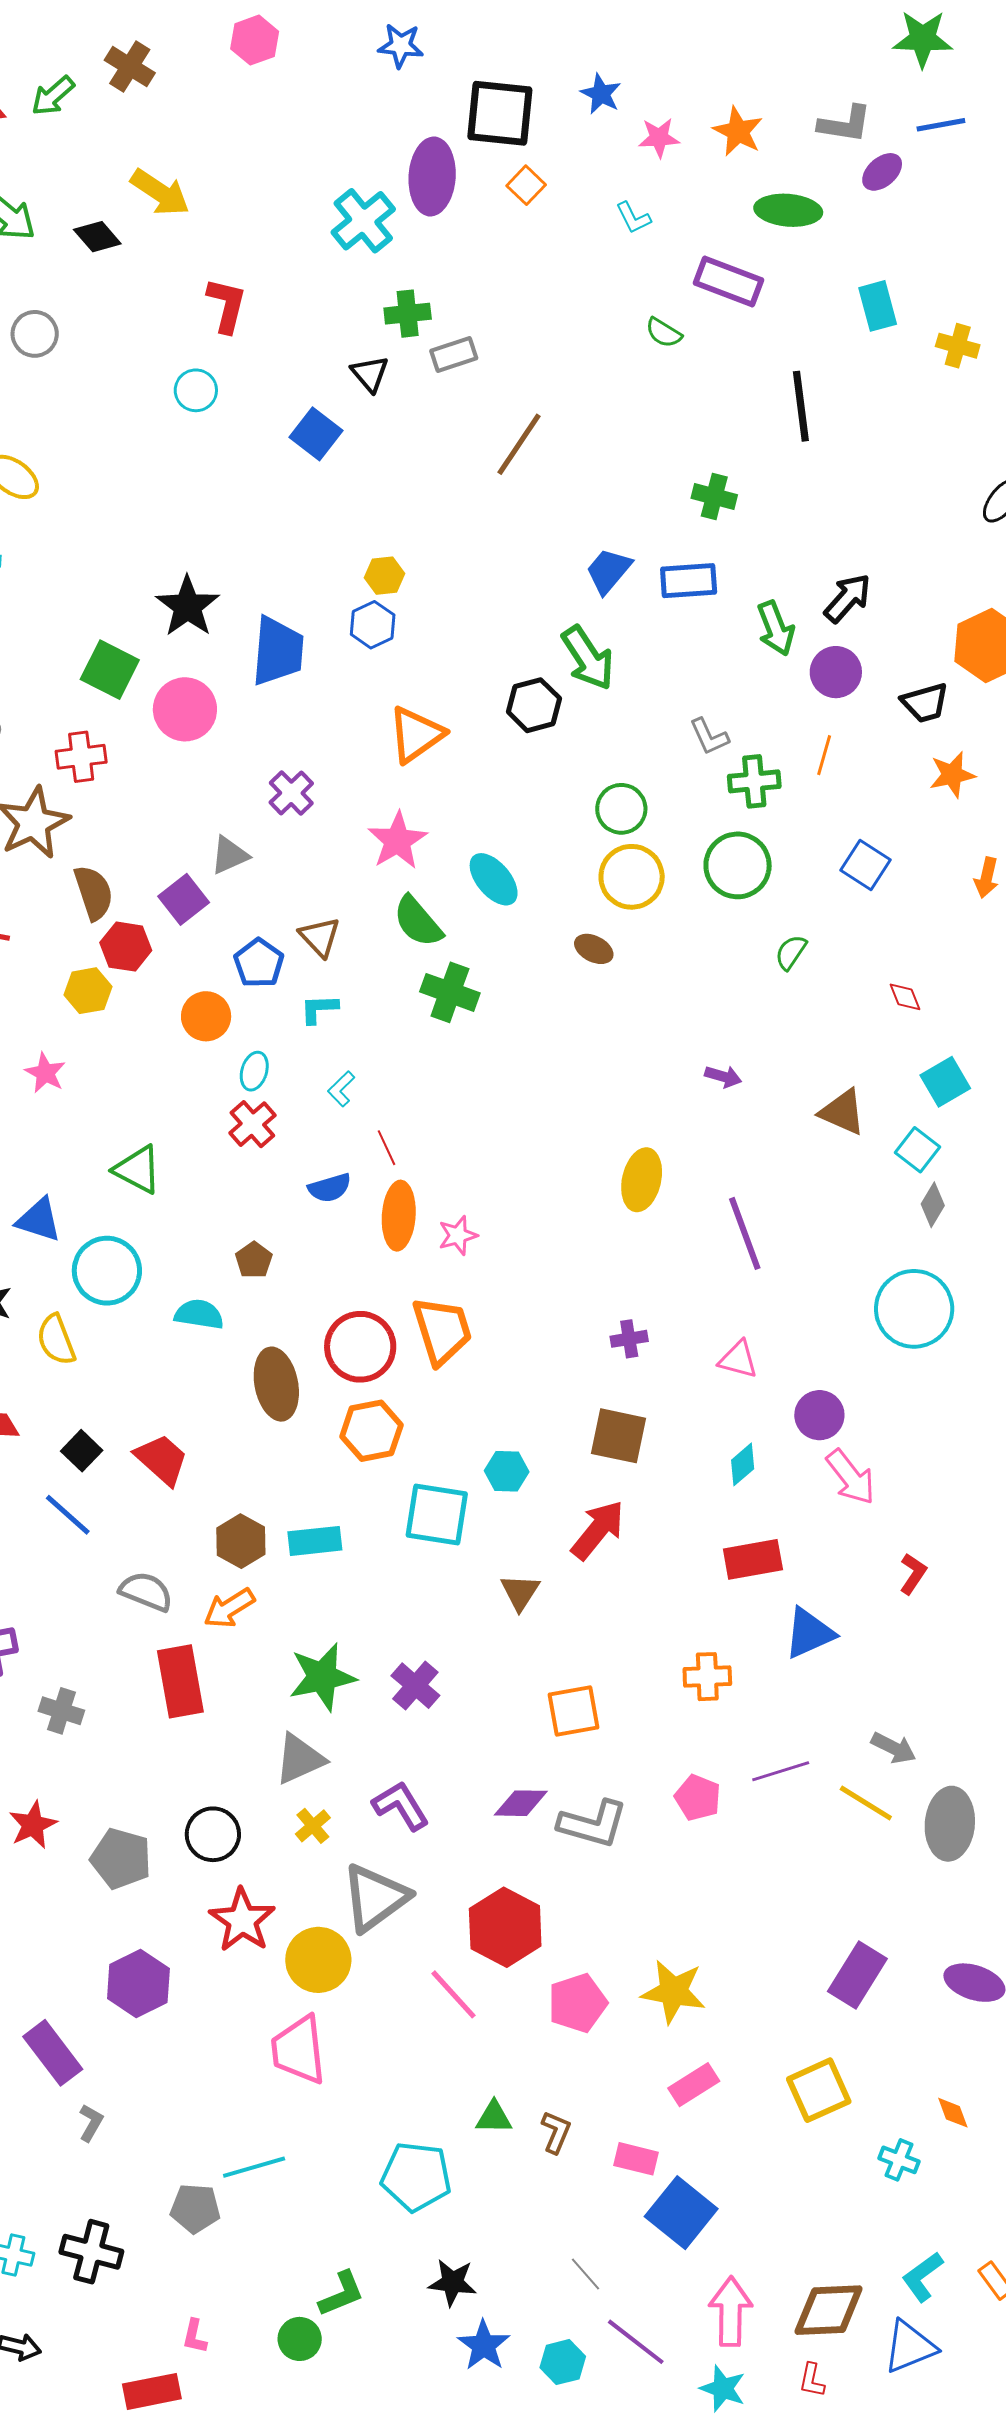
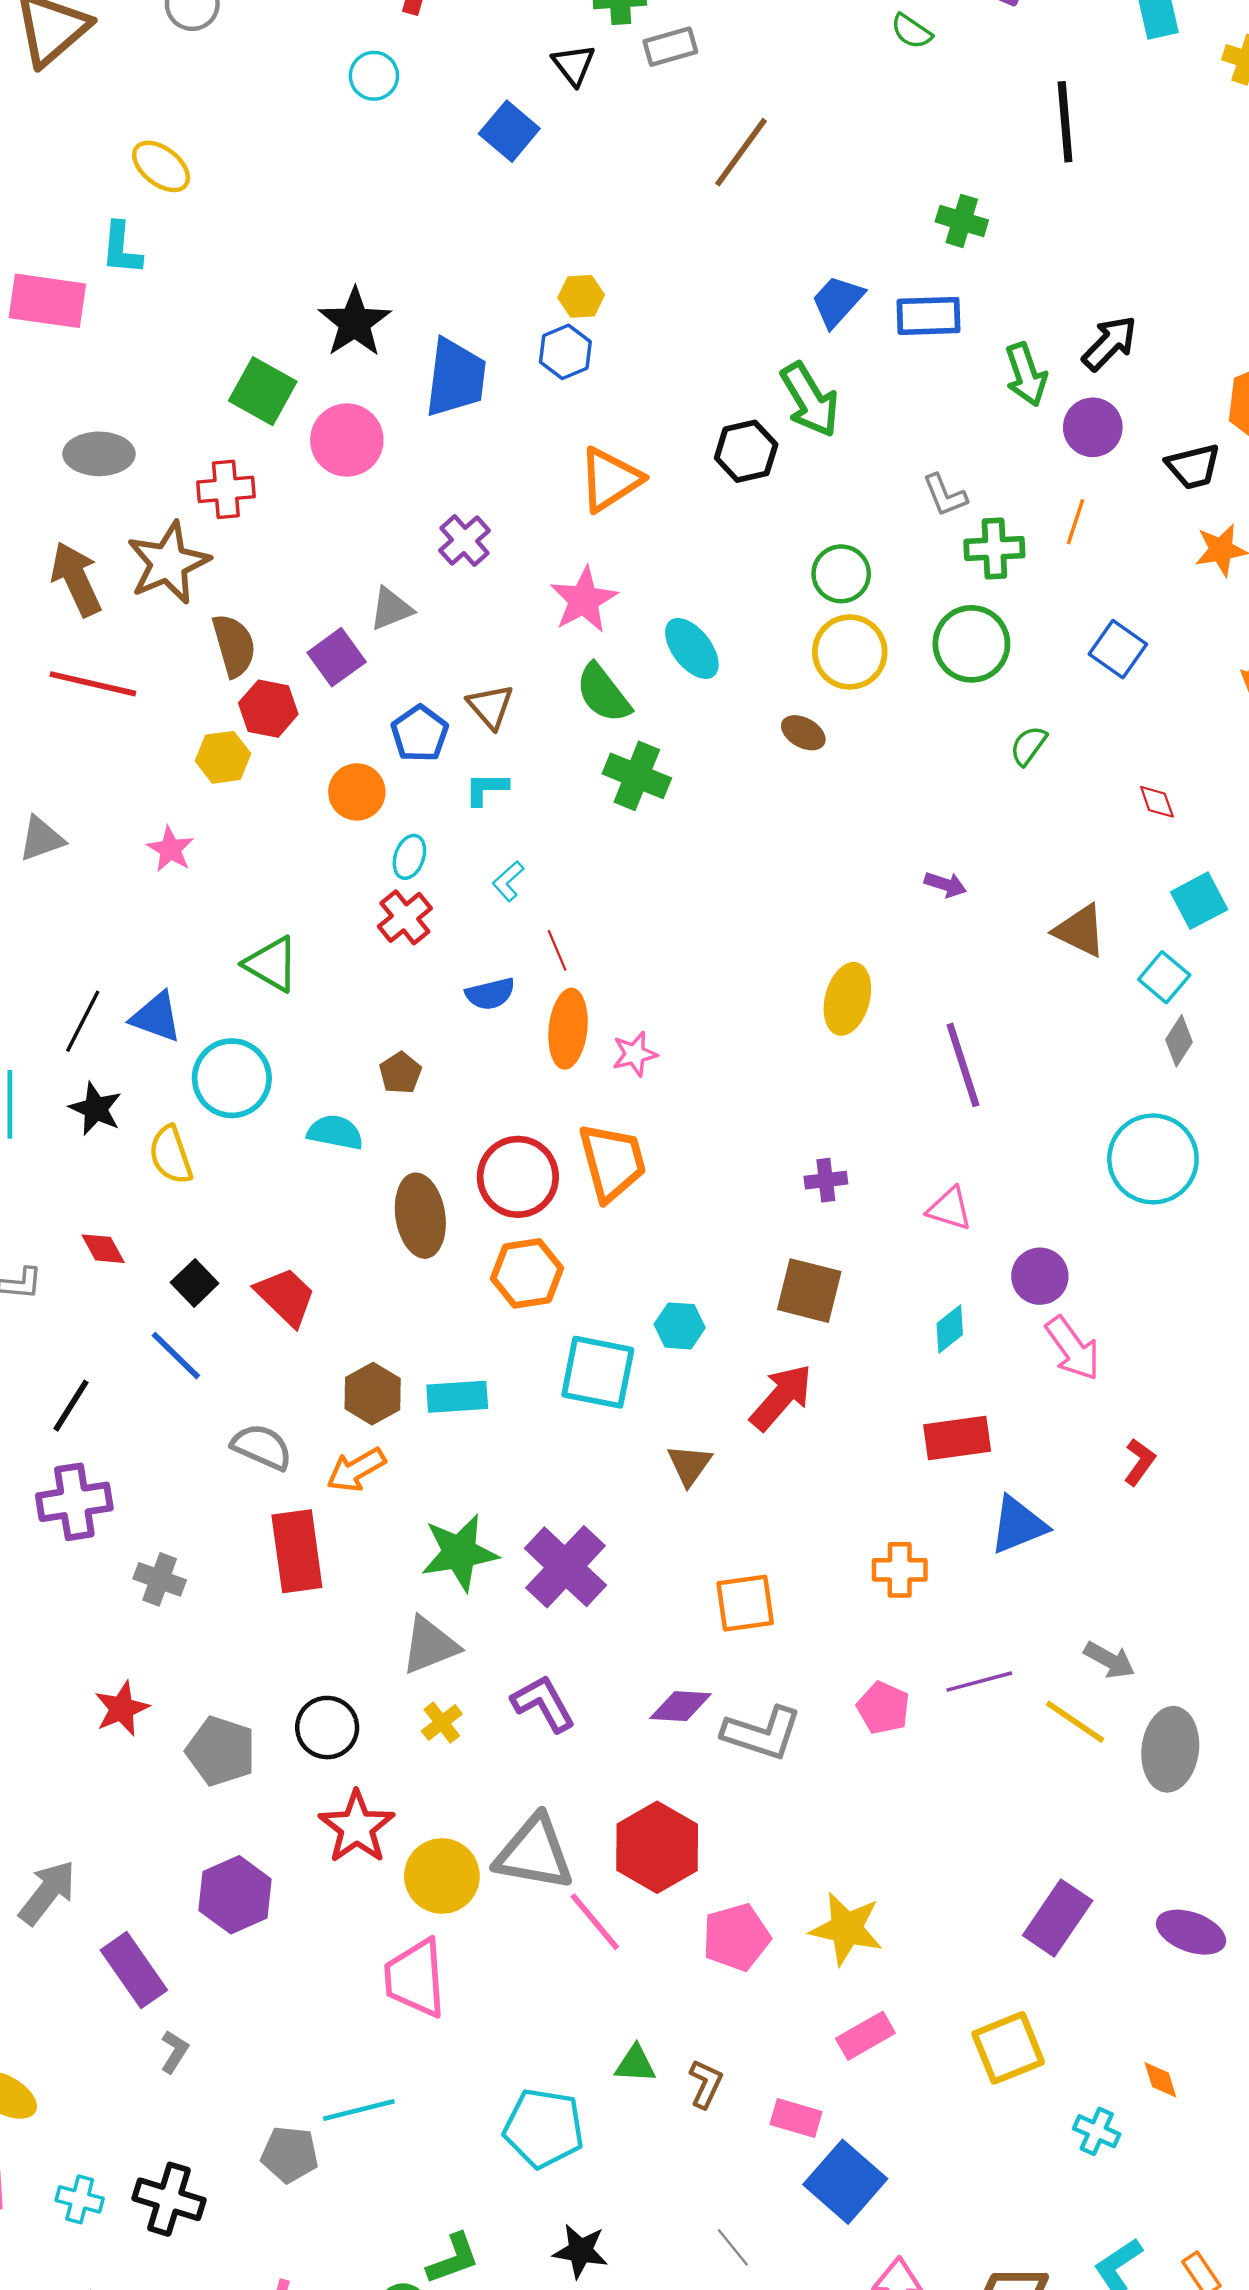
purple cross: (415, 1686) -> (565, 1567), size x1.5
gray triangle: (375, 1898) -> (534, 1853), moved, turned 44

